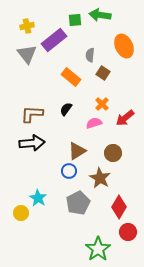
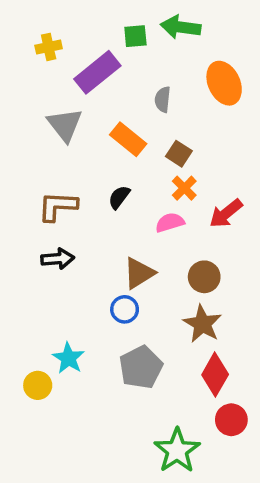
gray triangle: (27, 54) -> (65, 125), moved
brown square: (103, 73) -> (179, 154), moved
black arrow: (32, 143) -> (58, 259), size x0.7
brown star: (100, 178) -> (202, 324), moved

